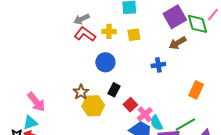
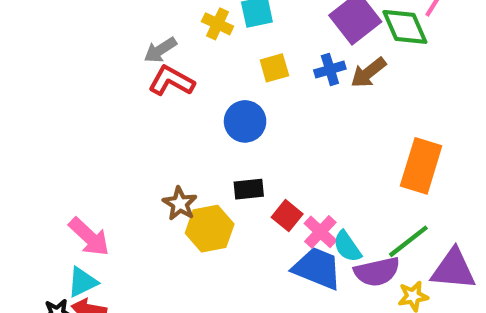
yellow cross: (109, 31) -> (218, 24), moved, turned 32
blue circle: (105, 62) -> (245, 121), moved
blue cross: (158, 65) -> (330, 70), moved
black rectangle: (114, 90) -> (249, 189), turned 64
orange rectangle: (196, 90) -> (421, 166), size x1.4

